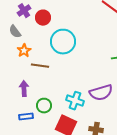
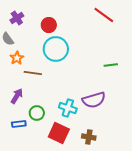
red circle: (43, 18) -> (49, 25), moved
purple arrow: (24, 89) -> (17, 96), turned 35

